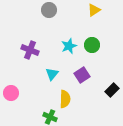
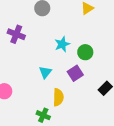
green circle: (92, 45) -> (85, 52), moved
purple cross: (30, 50) -> (16, 34), moved

